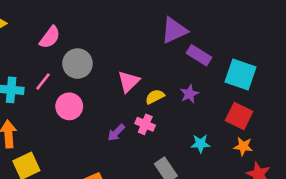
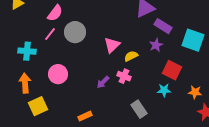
pink line: (43, 81) -> (50, 34), moved
purple star: (189, 94) -> (156, 45), moved
pink circle: (69, 106) -> (58, 74), moved
red square: (239, 116) -> (172, 70), moved

